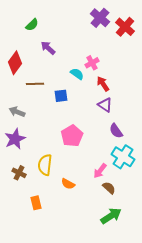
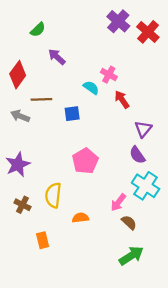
pink cross: (92, 63) -> (109, 75), turned -32
purple triangle: (105, 105) -> (143, 129), moved, turned 35
gray arrow: (17, 112) -> (20, 116), moved
orange semicircle: (68, 184) -> (80, 218), turned 144

